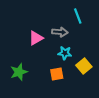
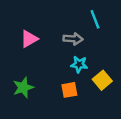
pink triangle: (36, 38) -> (29, 39), moved

